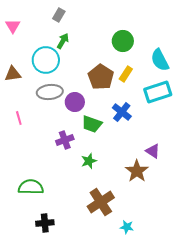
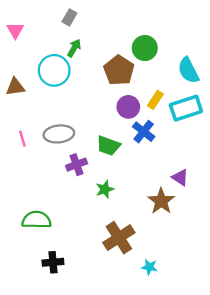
yellow rectangle: (126, 74) -> (155, 100), moved
brown pentagon: (101, 77) -> (119, 70), moved
gray ellipse: (50, 92) -> (59, 134), moved
purple circle: (75, 102) -> (128, 107), moved

